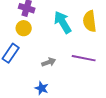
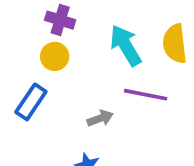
purple line: (84, 58) -> (146, 95), moved

